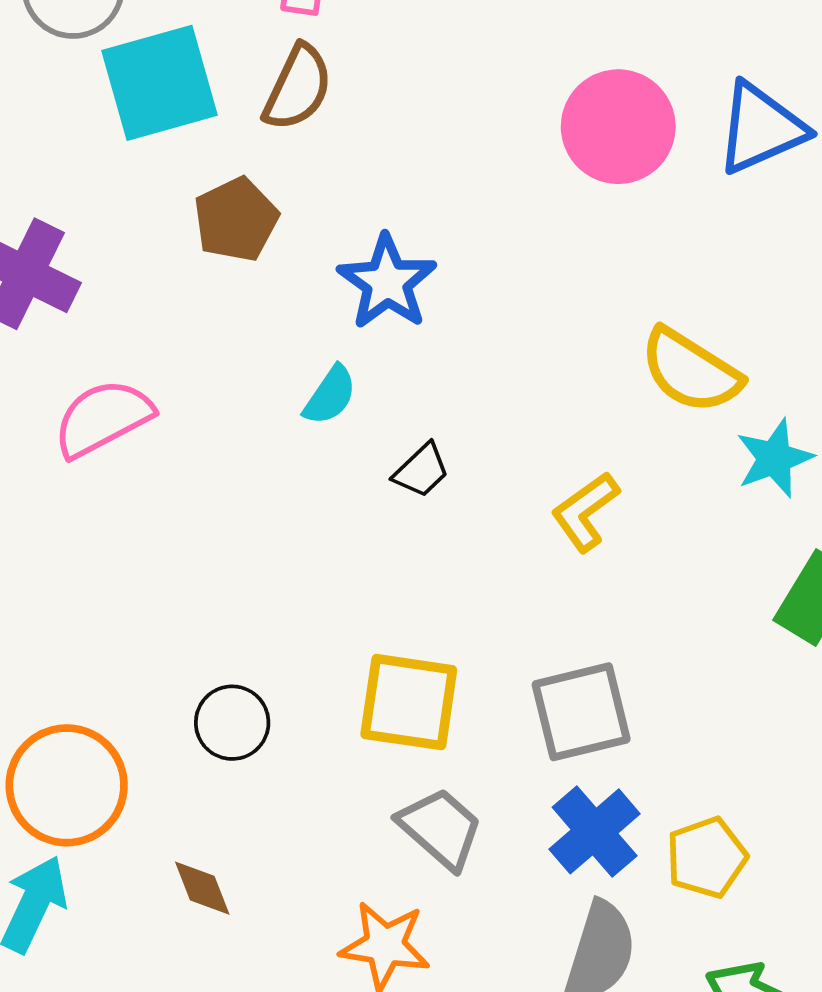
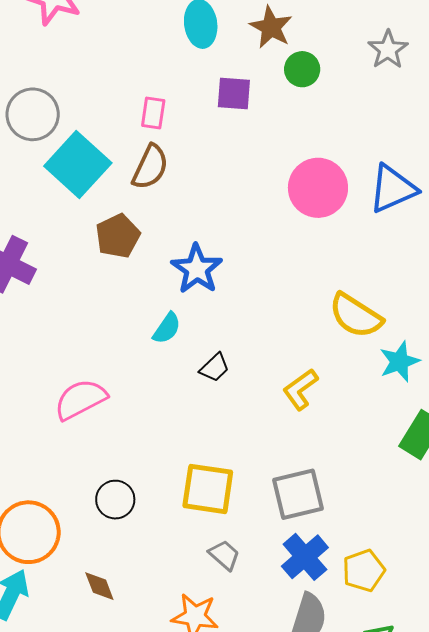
cyan square: (159, 83) -> (78, 164), turned -32
pink semicircle: (103, 418) -> (81, 399), moved
gray trapezoid: (441, 828) -> (224, 555), size x0.7

